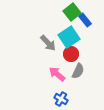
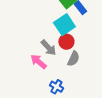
gray arrow: (48, 43) -> (48, 48), moved
pink arrow: (57, 74) -> (38, 62), moved

